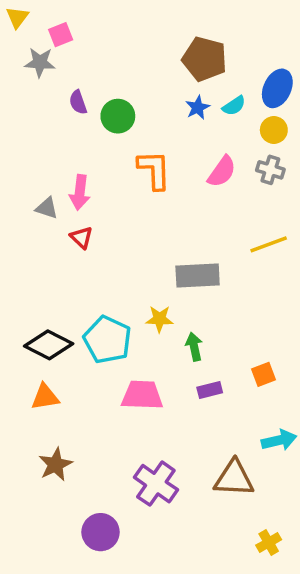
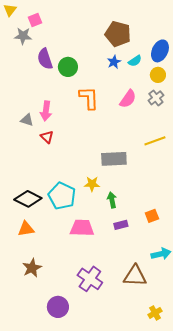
purple semicircle: (78, 102) -> (45, 59), size x1.5
gray cross: (270, 170) -> (156, 98), turned 35

